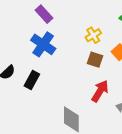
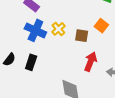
yellow cross: (93, 35) -> (58, 29), moved

